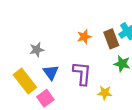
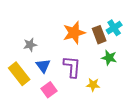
orange star: (84, 37) -> (74, 33), size x1.6
pink square: (45, 98) -> (49, 90), moved

